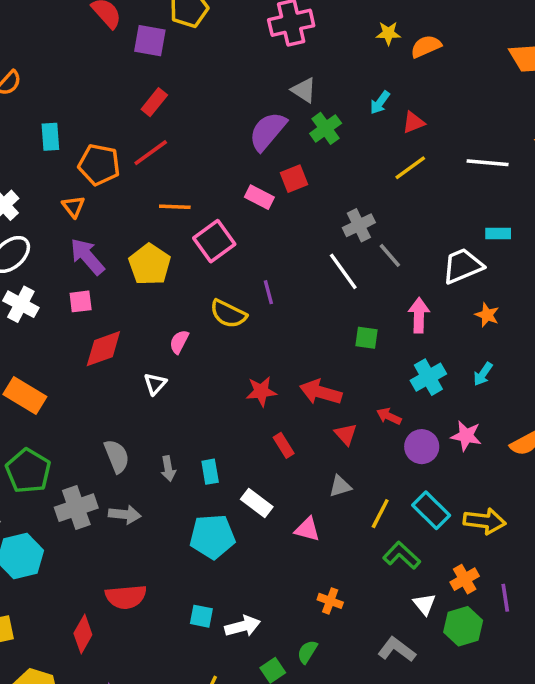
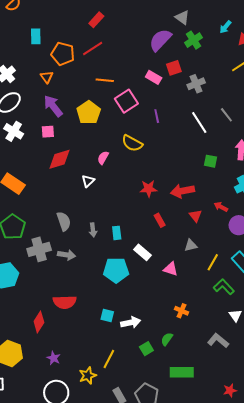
gray cross: (359, 225) -> (196, 84), moved
purple line: (268, 292) -> (157, 116), moved
red arrow: (321, 392) -> (183, 191), turned -30

